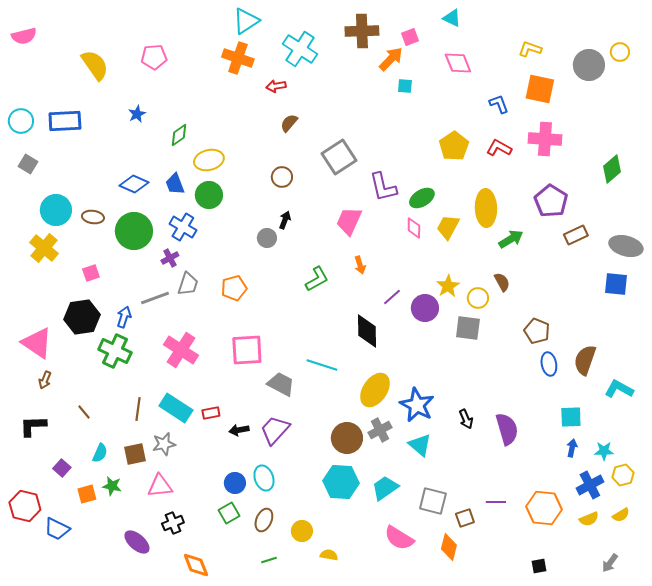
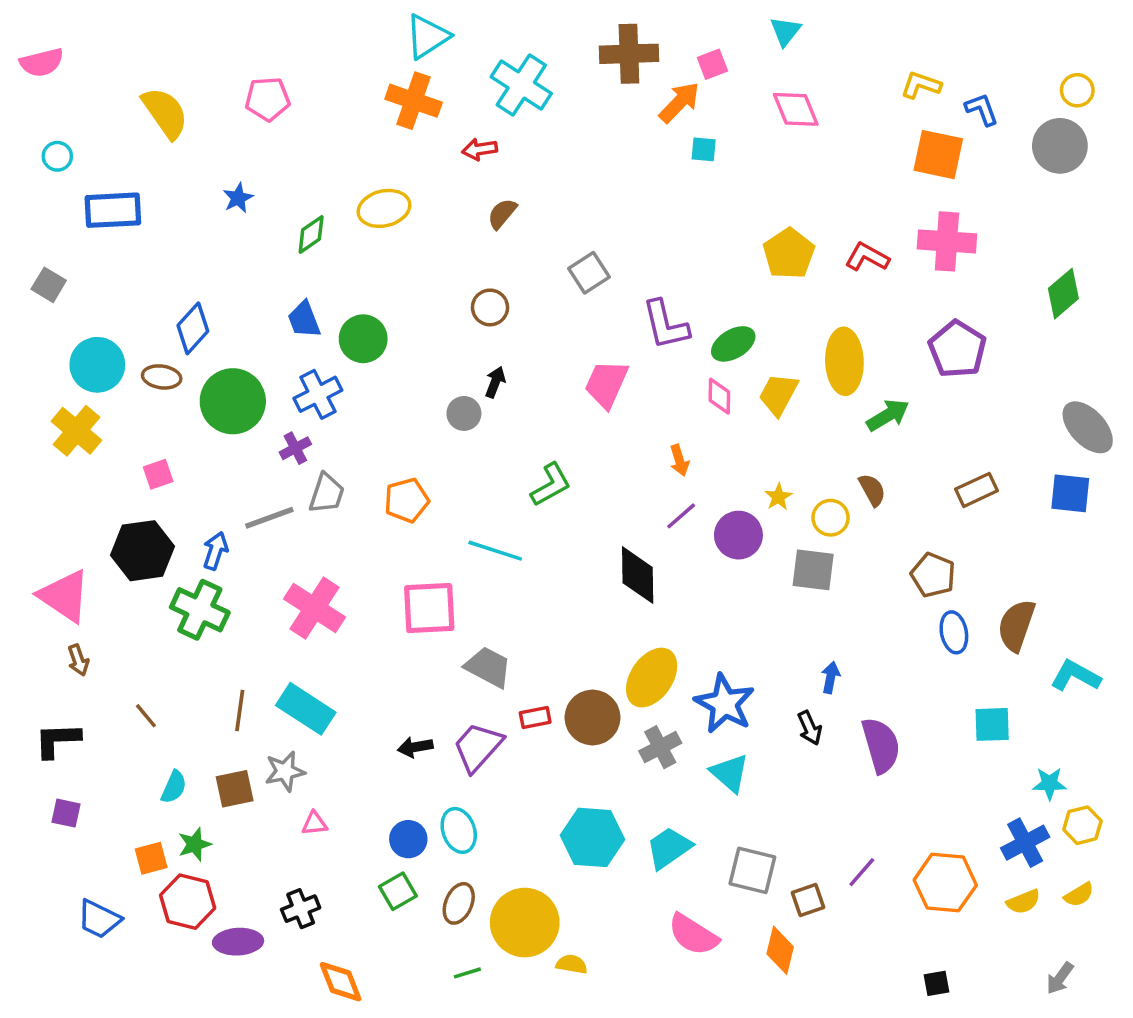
cyan triangle: (452, 18) -> (785, 31), turned 42
gray circle: (589, 65) -> (1060, 146), moved
blue L-shape: (499, 104) -> (982, 109), moved
cyan circle: (21, 121) -> (57, 156), moved, size x0.7
gray square: (339, 157) -> (589, 273), size x0.7
yellow ellipse: (209, 160) -> (384, 208), moved
blue diamond: (134, 184) -> (193, 328), moved, turned -72
blue cross: (183, 227) -> (318, 394), turned 32
brown rectangle: (576, 235) -> (976, 490), moved
gray ellipse: (626, 246) -> (1088, 427), turned 32
orange arrow: (360, 265) -> (679, 460), moved
yellow star: (448, 286) -> (778, 497), size x0.7
cyan line: (322, 365) -> (495, 551), moved
brown arrow: (45, 380) -> (78, 660), turned -42
red rectangle: (211, 413) -> (535, 718), moved
brown circle: (347, 438) -> (592, 718), moved
blue arrow: (572, 448) -> (831, 678), moved
purple square: (62, 468) -> (66, 813), moved, turned -30
green star: (112, 486) -> (195, 844), turned -30
pink triangle: (160, 486) -> (314, 823), moved, size x0.6
purple line: (496, 502) -> (862, 872), turned -48
red hexagon: (25, 506) -> (188, 902), moved
yellow circle: (302, 531) -> (525, 923), size x1.8
purple ellipse: (137, 542) -> (238, 942), turned -44

